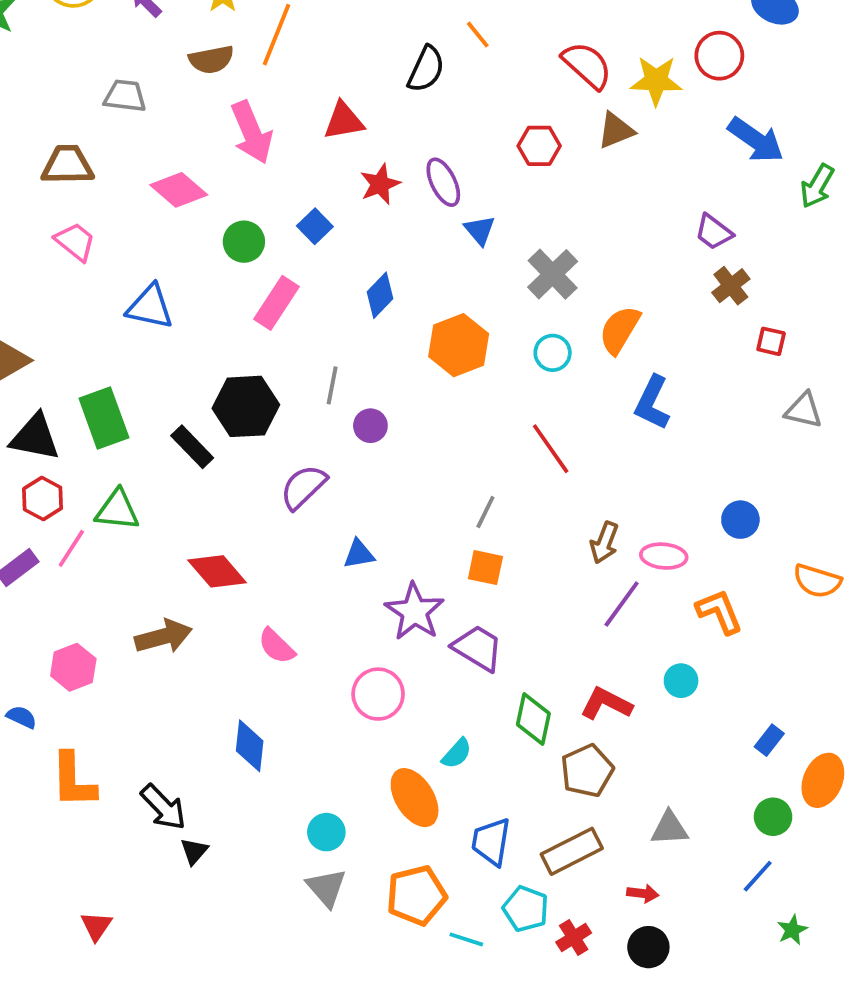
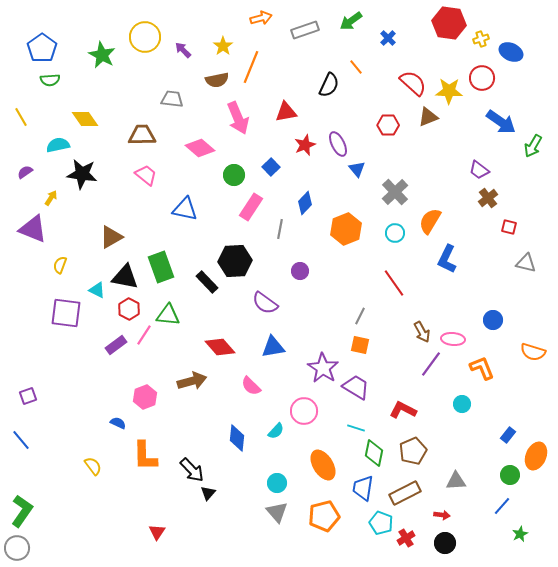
gray line: (332, 385) -> (280, 229), moved
purple semicircle: (303, 487) -> (265, 303), turned -100
brown arrow: (604, 543) -> (422, 332), turned -50
blue triangle: (359, 554) -> (273, 347), moved, size x1.4
red L-shape: (606, 704) -> (403, 410), moved
green diamond: (533, 719) -> (374, 453), moved
cyan semicircle: (457, 753) -> (276, 431), moved
cyan line: (466, 939) -> (356, 428), moved

